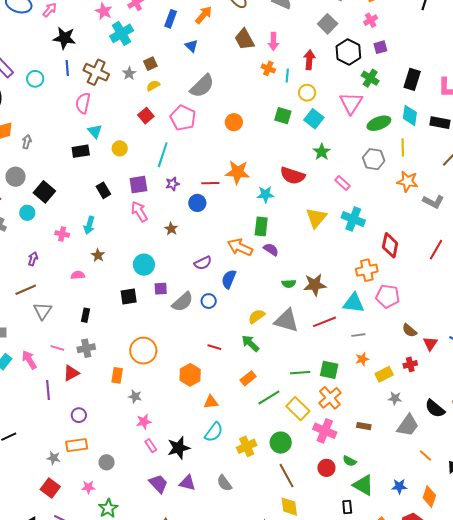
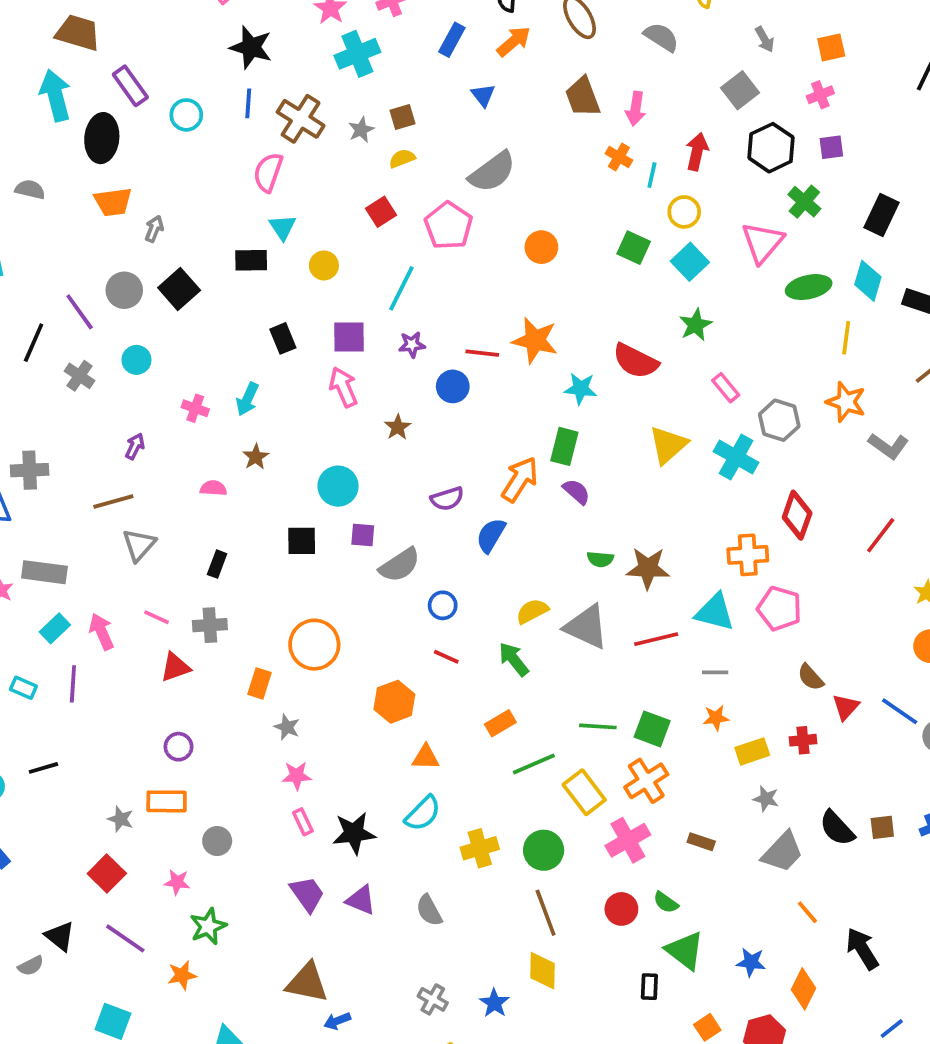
gray hexagon: (374, 159) -> (779, 420), moved
black square: (44, 192) -> (179, 289), moved
orange arrow: (240, 247) -> (520, 479), turned 90
blue circle: (209, 301) -> (443, 605), moved
purple line: (48, 390) -> (73, 684), moved
pink cross: (325, 431) -> (628, 840), turned 30

